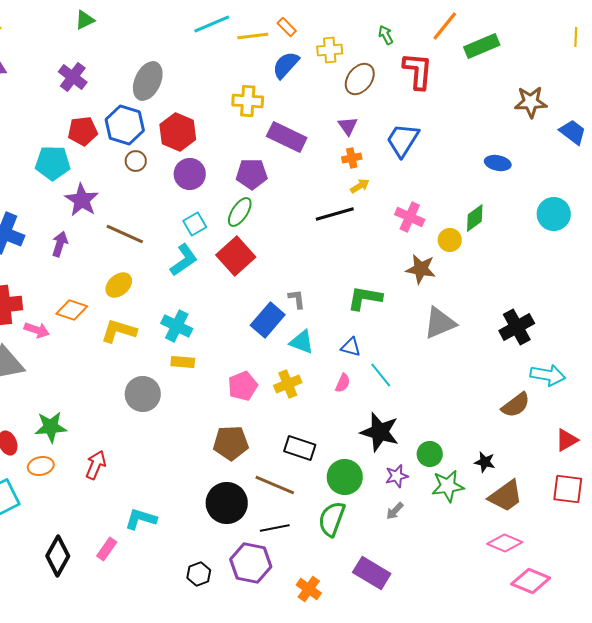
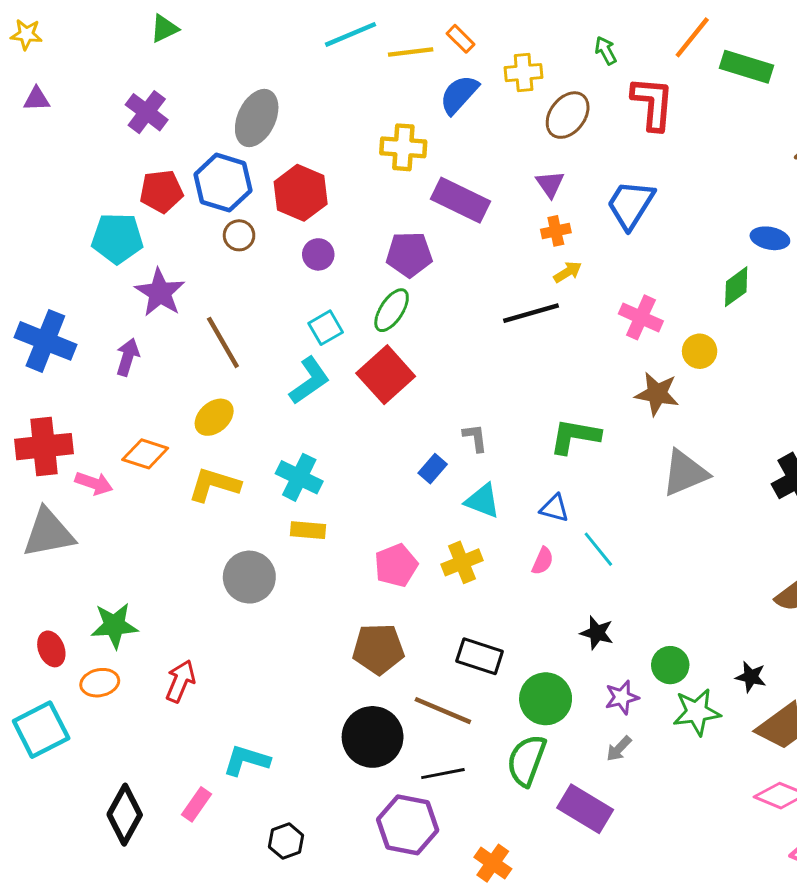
green rectangle: (482, 46) -> (746, 67), turned 40
purple circle: (190, 174) -> (318, 254), size x0.7
green diamond: (475, 218) -> (736, 287), moved
brown line: (125, 234) -> (223, 342), turned 36
blue rectangle: (268, 320) -> (433, 469), size x0.6
black star: (380, 432) -> (597, 633), size x0.6
purple rectangle: (372, 573) -> (585, 809), moved
black hexagon: (199, 574) -> (286, 841), moved

